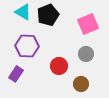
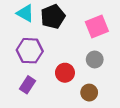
purple rectangle: (16, 74) -> (28, 85), moved

